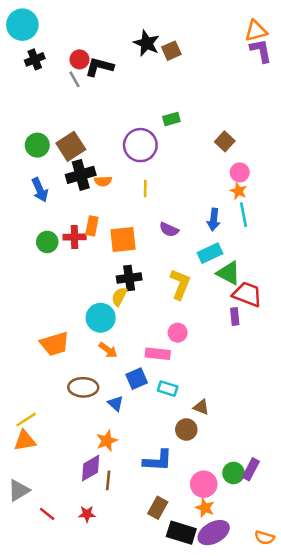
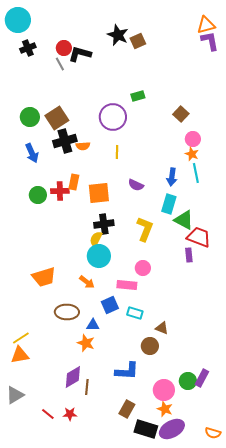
cyan rectangle: (210, 253) -> (169, 204), turned -48
cyan circle: (101, 318) -> (99, 256), moved
blue triangle: (116, 403) -> (93, 325), turned -40
orange star: (107, 441) -> (86, 343), moved, turned -30
red line: (47, 514) -> (48, 414), moved

